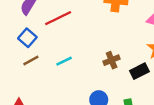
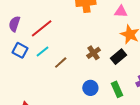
brown line: (31, 61) -> (61, 63), moved
cyan line: (64, 61) -> (43, 52), moved

